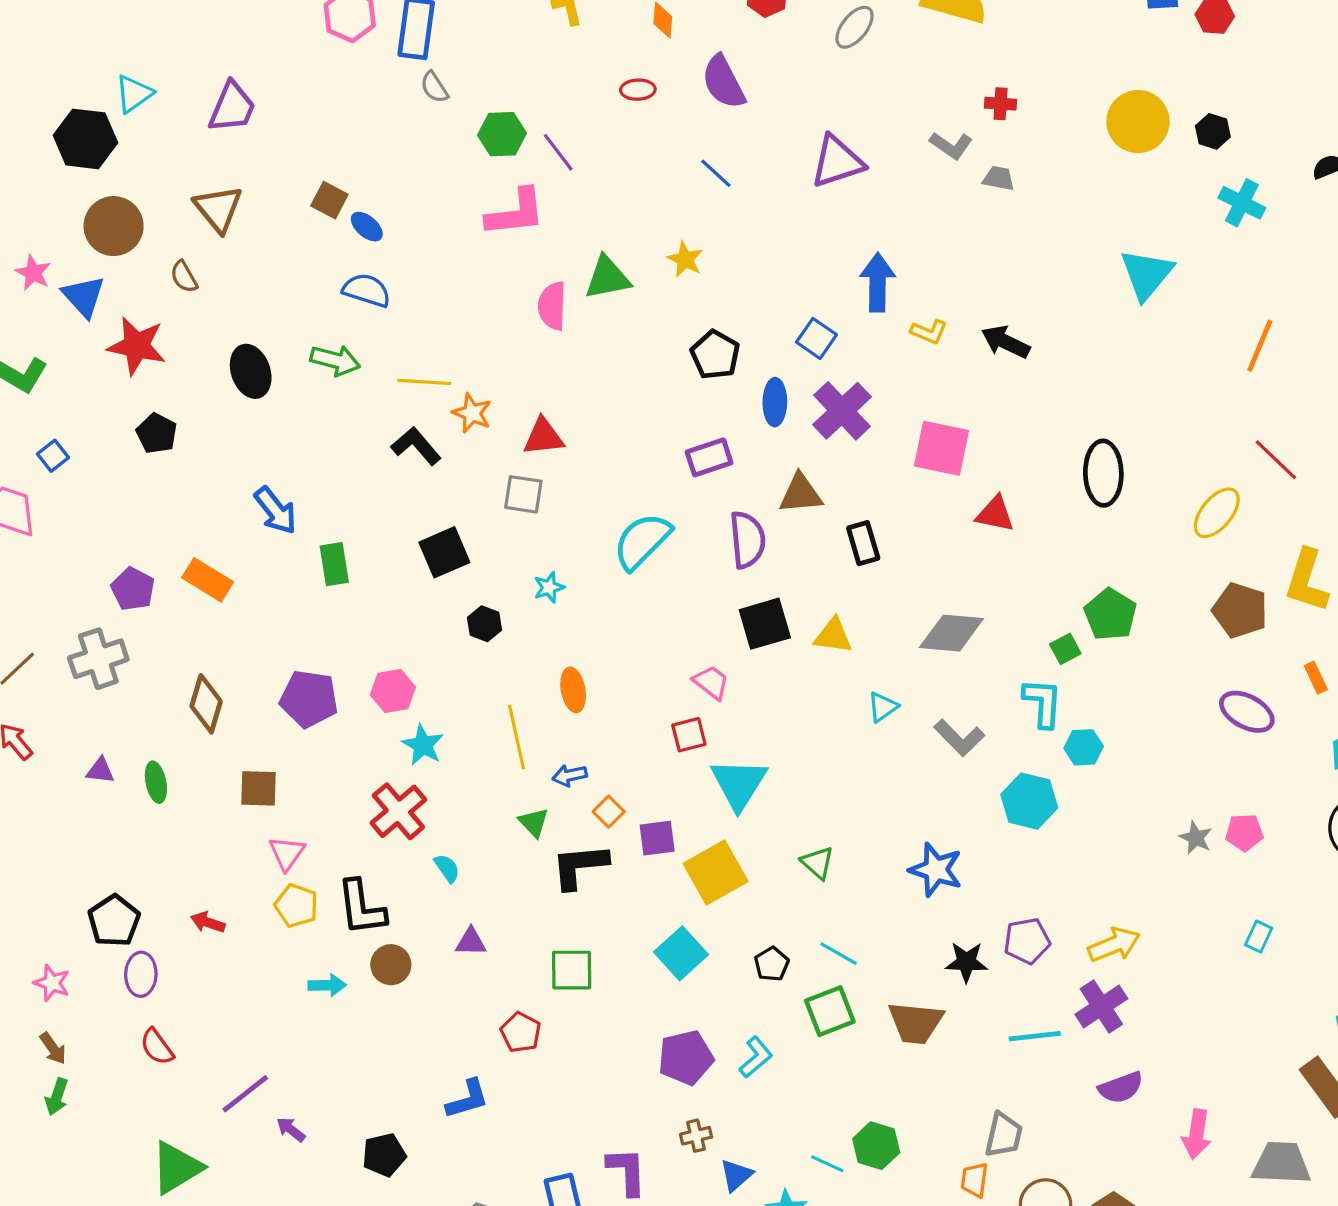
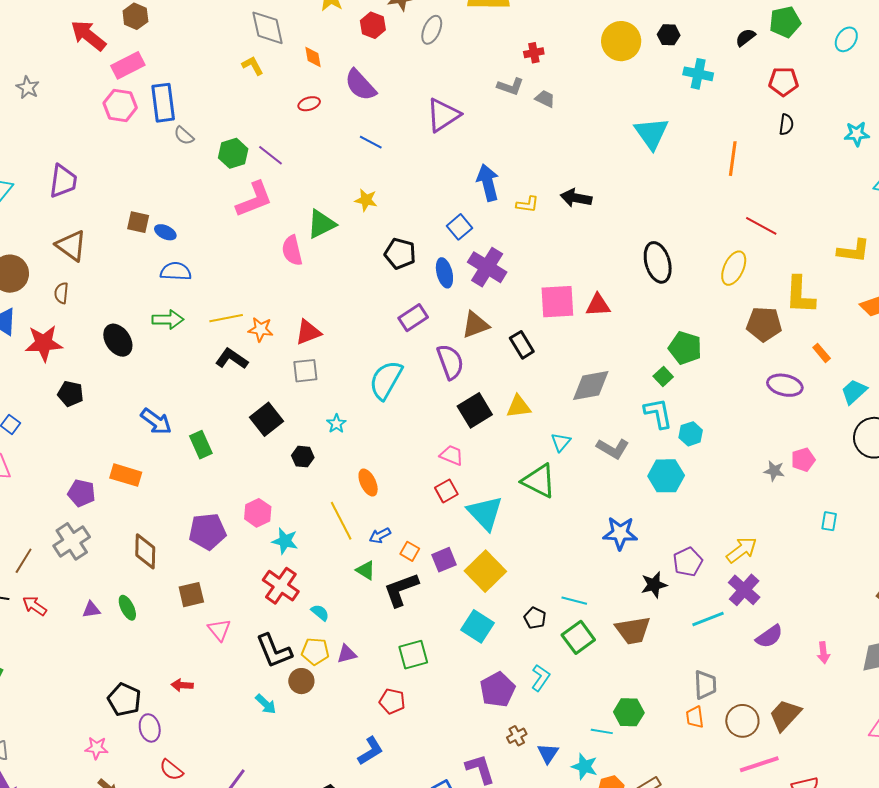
gray trapezoid: (999, 178) -> (545, 99), turned 30
brown semicircle: (184, 277) -> (61, 293), turned 50
blue square: (816, 338) -> (460, 227), turned 30
pink square: (941, 448) -> (557, 302), moved
green triangle: (817, 863) -> (539, 481), moved, size x1.6
yellow pentagon: (296, 906) -> (315, 651), moved
cyan arrow: (327, 985) -> (266, 704), turned 60
pink arrow: (1197, 1134) -> (823, 653), size x0.7

